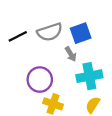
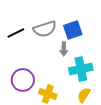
gray arrow: (71, 54) -> (64, 49), turned 32
purple circle: (40, 80) -> (23, 80), moved

